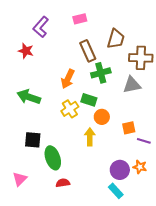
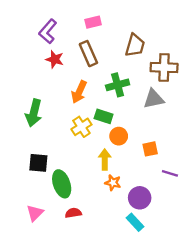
red star: (26, 51) -> (55, 59), moved
brown rectangle: (88, 51) -> (88, 54), moved
green arrow: (29, 97) -> (34, 113), turned -95
purple line: (144, 141) -> (170, 173), moved
orange star: (140, 167) -> (113, 183), moved
pink triangle: (20, 179) -> (35, 213), moved

